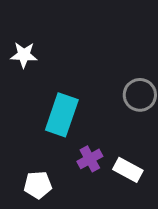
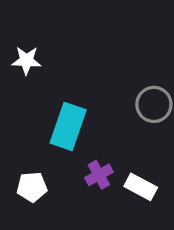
white pentagon: (38, 185) -> (32, 187), moved

